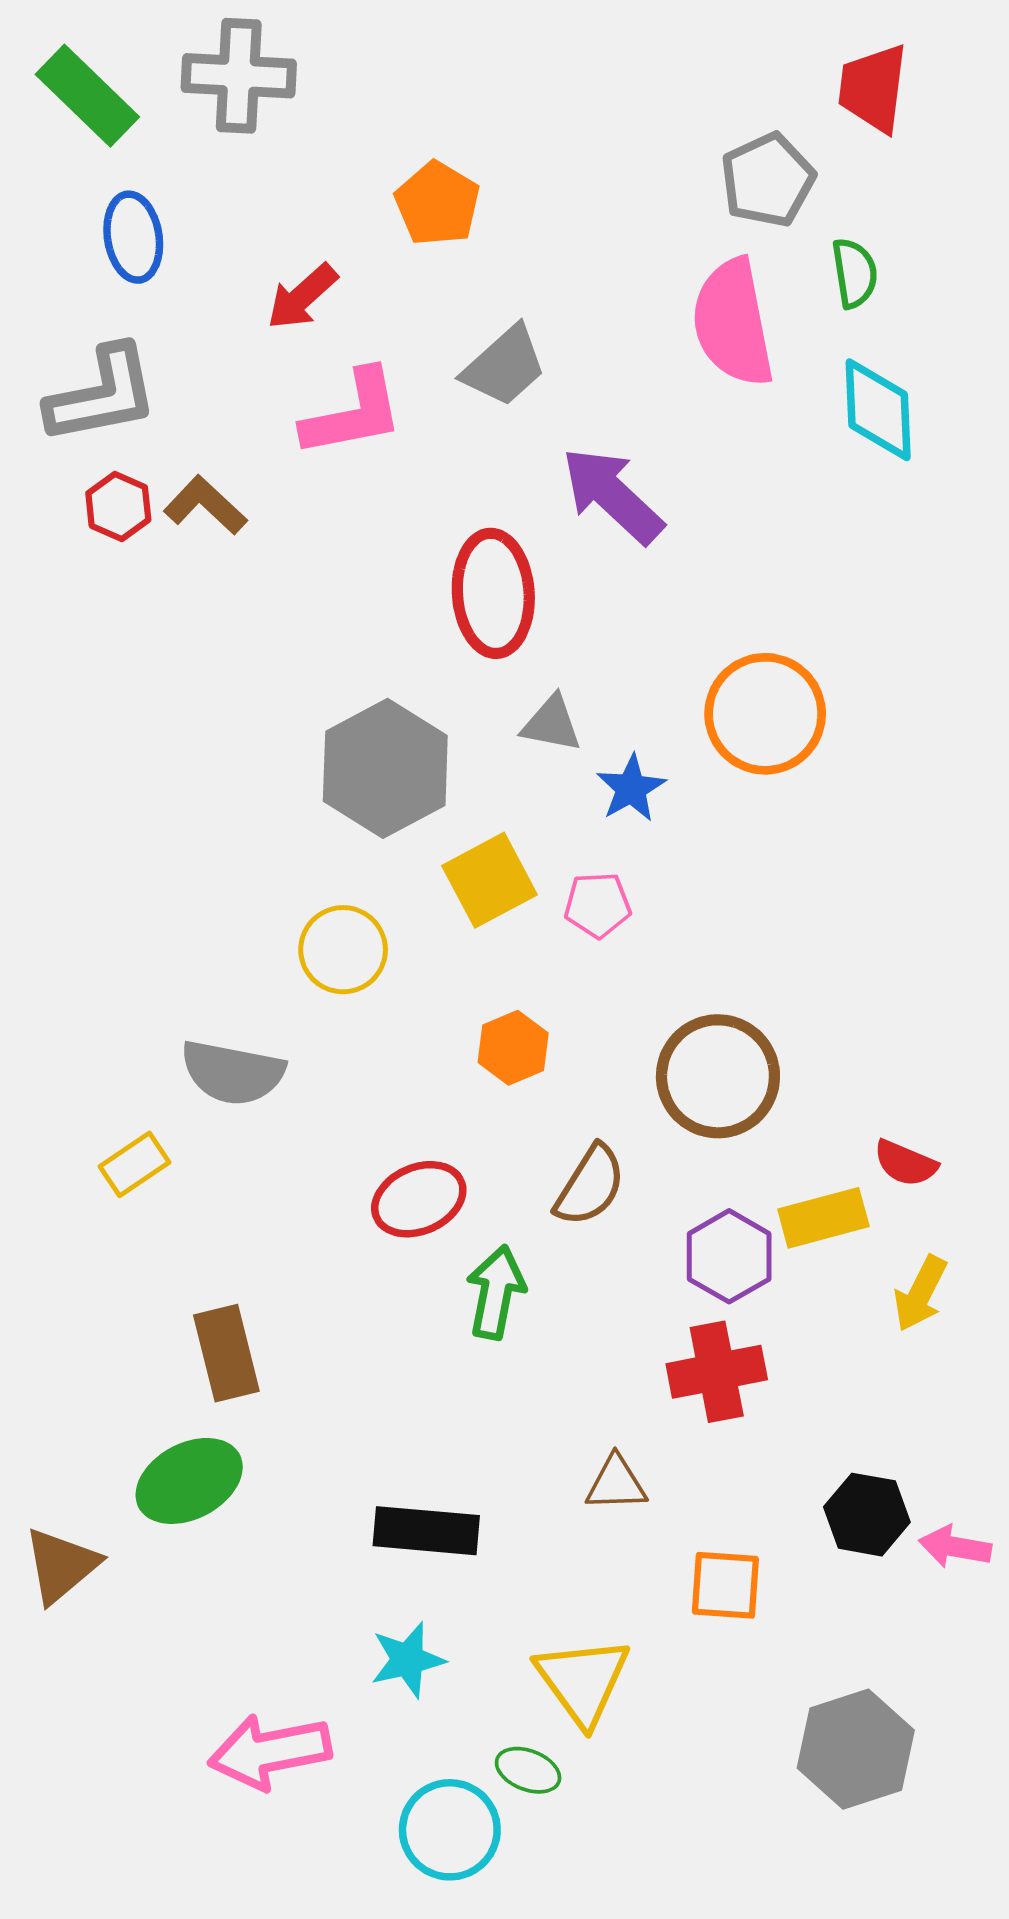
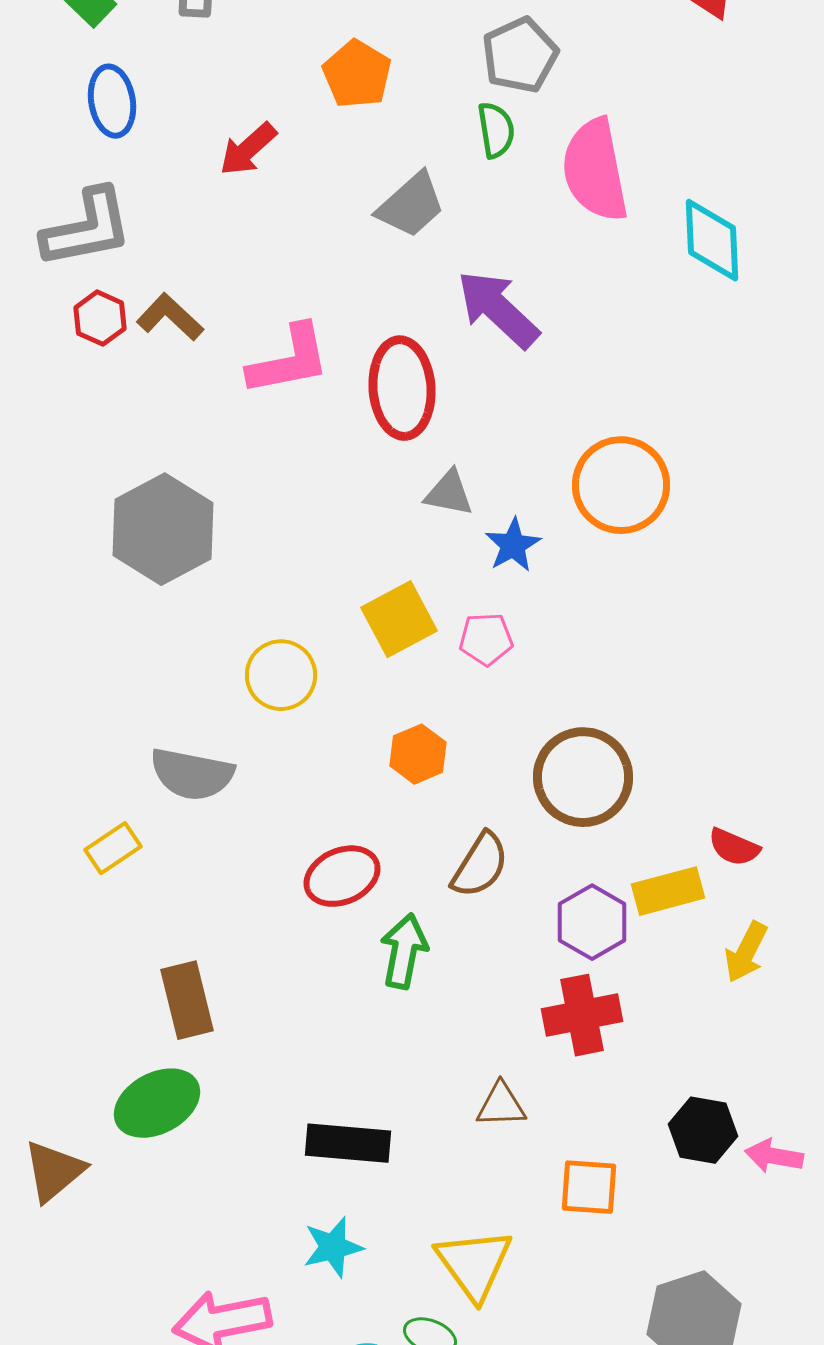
gray pentagon: (768, 180) -> (520, 55), moved
green semicircle: (855, 273) -> (496, 130), moved
pink L-shape: (353, 413) -> (289, 360), moved
gray hexagon: (385, 768) -> (163, 529), moved

